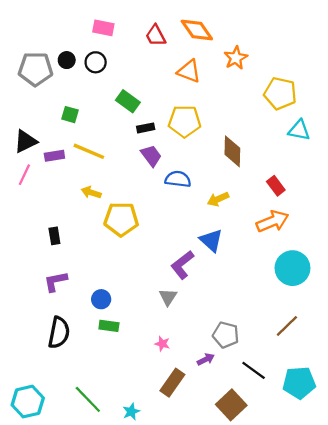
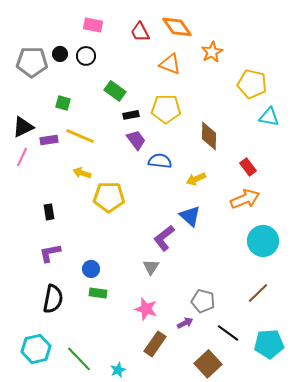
pink star: (162, 344) -> (146, 309), size x1.6
cyan hexagon: (28, 402) -> (36, 349), moved

